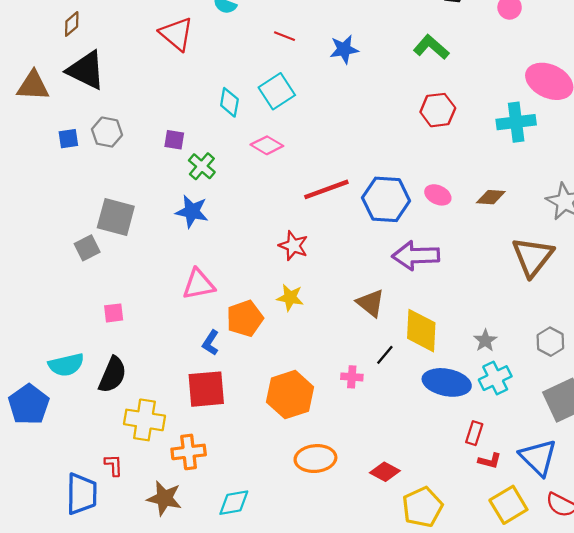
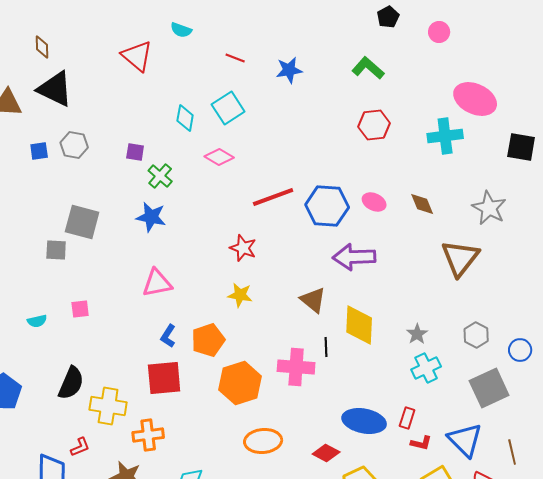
brown diamond: (72, 24) -> (42, 47), turned -50
brown diamond: (491, 197) -> (422, 204), turned 64
gray square: (87, 248) -> (56, 250), turned 30
orange pentagon: (245, 318) -> (208, 340), moved
black line: (385, 355) -> (326, 347), turned -42
cyan semicircle: (66, 365) -> (37, 321), moved, size x0.6
black semicircle: (112, 375) -> (71, 383), moved
pink cross: (352, 377) -> (296, 367), size x1.8
blue ellipse: (447, 382) -> (364, 421), moved
red L-shape: (114, 465) -> (80, 447), turned 70

